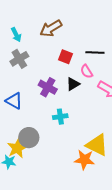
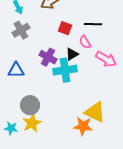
blue triangle: (14, 101) -> (16, 70), turned -30
cyan cross: (60, 117) -> (65, 70), moved, size x1.6
yellow star: (17, 148) -> (32, 123), moved

